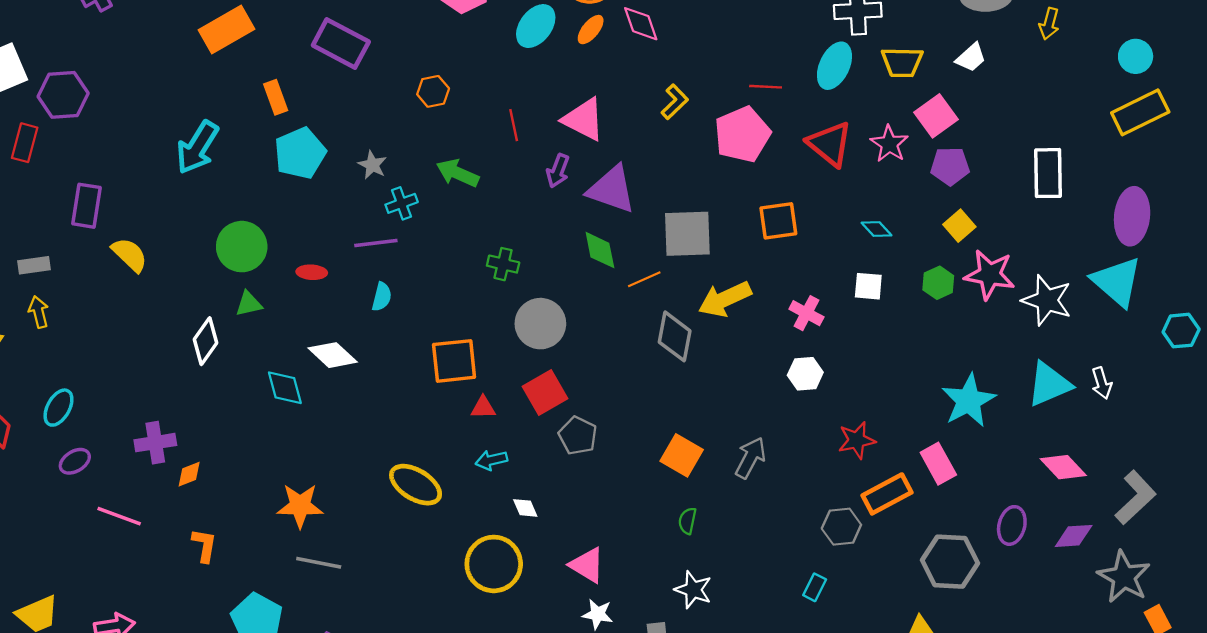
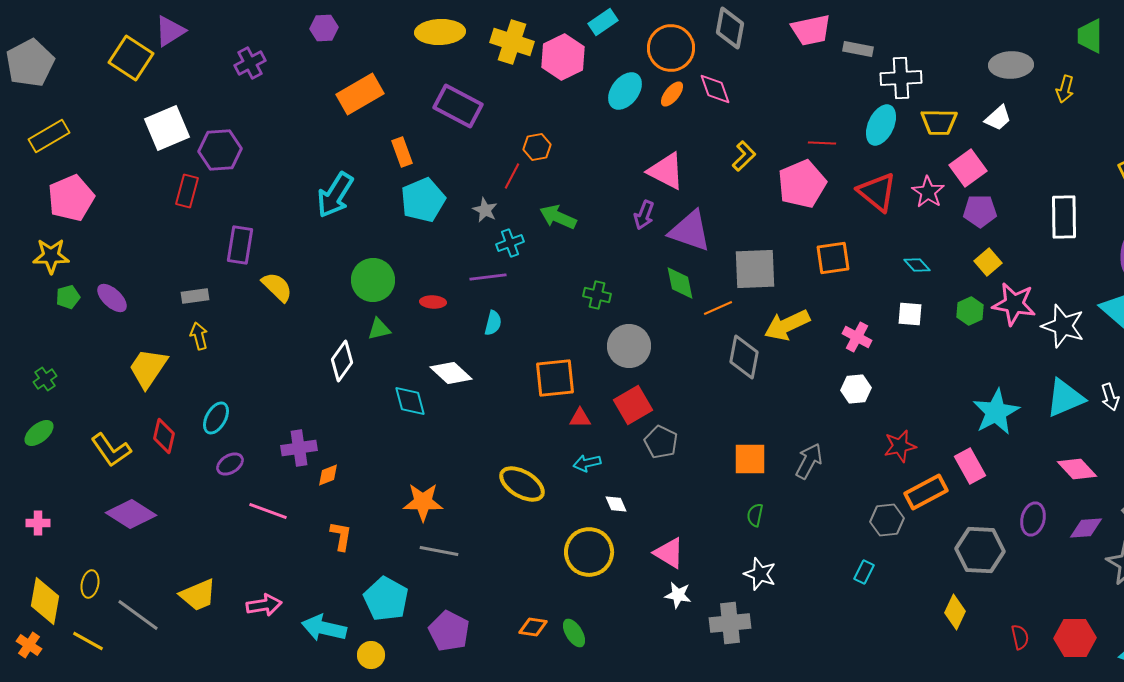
red line: (514, 125) -> (512, 176), moved, turned 40
orange square: (682, 455) -> (750, 459), turned -30

